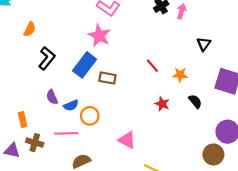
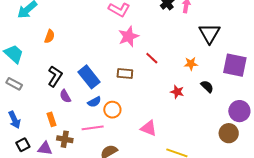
pink star: (99, 36) -> (129, 36), moved, turned 30
black triangle: (204, 44) -> (209, 33), size x1.6
black L-shape: (47, 58) -> (55, 76), moved
blue rectangle: (85, 65) -> (89, 77), moved, turned -70
red line: (152, 66) -> (152, 58), moved
purple semicircle: (52, 97) -> (65, 96), moved

